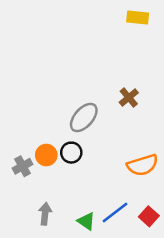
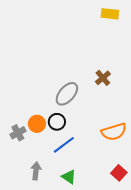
blue line: (115, 213) -> (64, 145), moved

